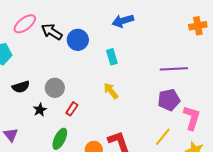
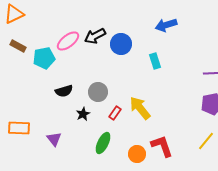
pink ellipse: (25, 24) -> (68, 41), moved
black arrow: (52, 32) -> (95, 36), turned -60
yellow arrow: (111, 91) -> (140, 108), moved, size x1.4

